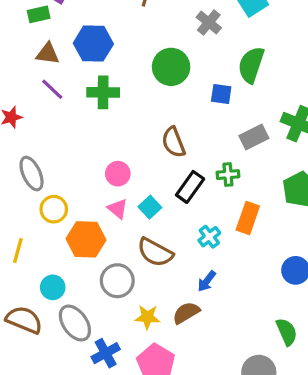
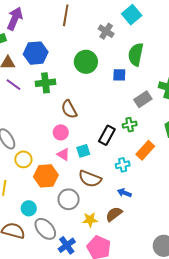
brown semicircle: (173, 142) -> (69, 109), moved
cyan square: (150, 207) -> (83, 151), turned 32
orange rectangle: (248, 218) -> (145, 150), turned 30
cyan cross: (209, 237) -> (123, 165), turned 32
blue arrow: (207, 281) -> (124, 193), turned 80

